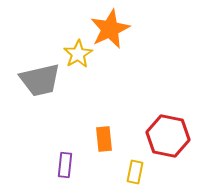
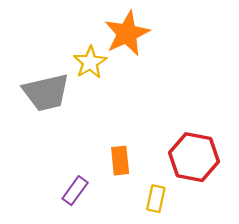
purple rectangle: (65, 165) -> (75, 191), turned 30

